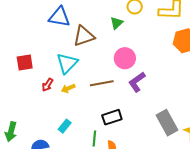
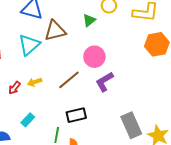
cyan triangle: (67, 63) -> (29, 45), moved
brown line: (102, 83) -> (69, 80), turned -35
red arrow: (48, 85) -> (14, 88), moved

